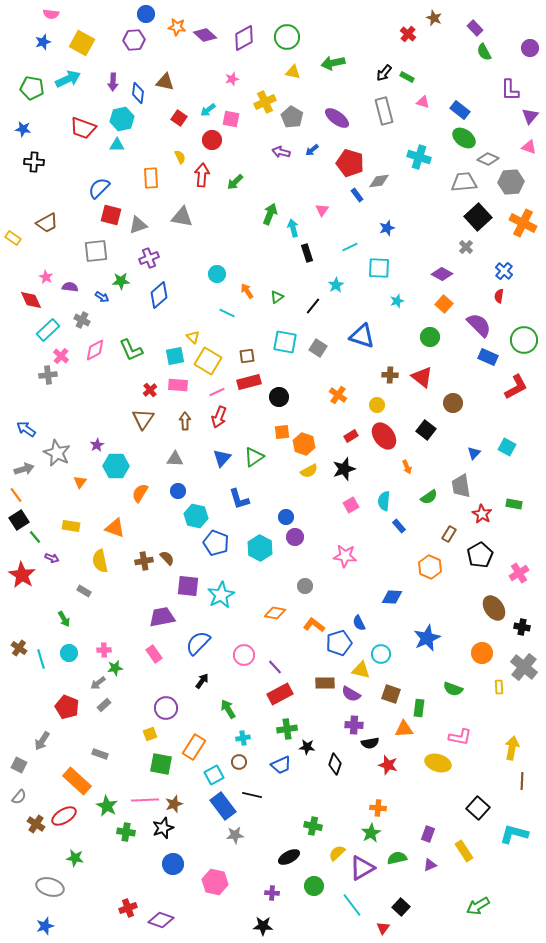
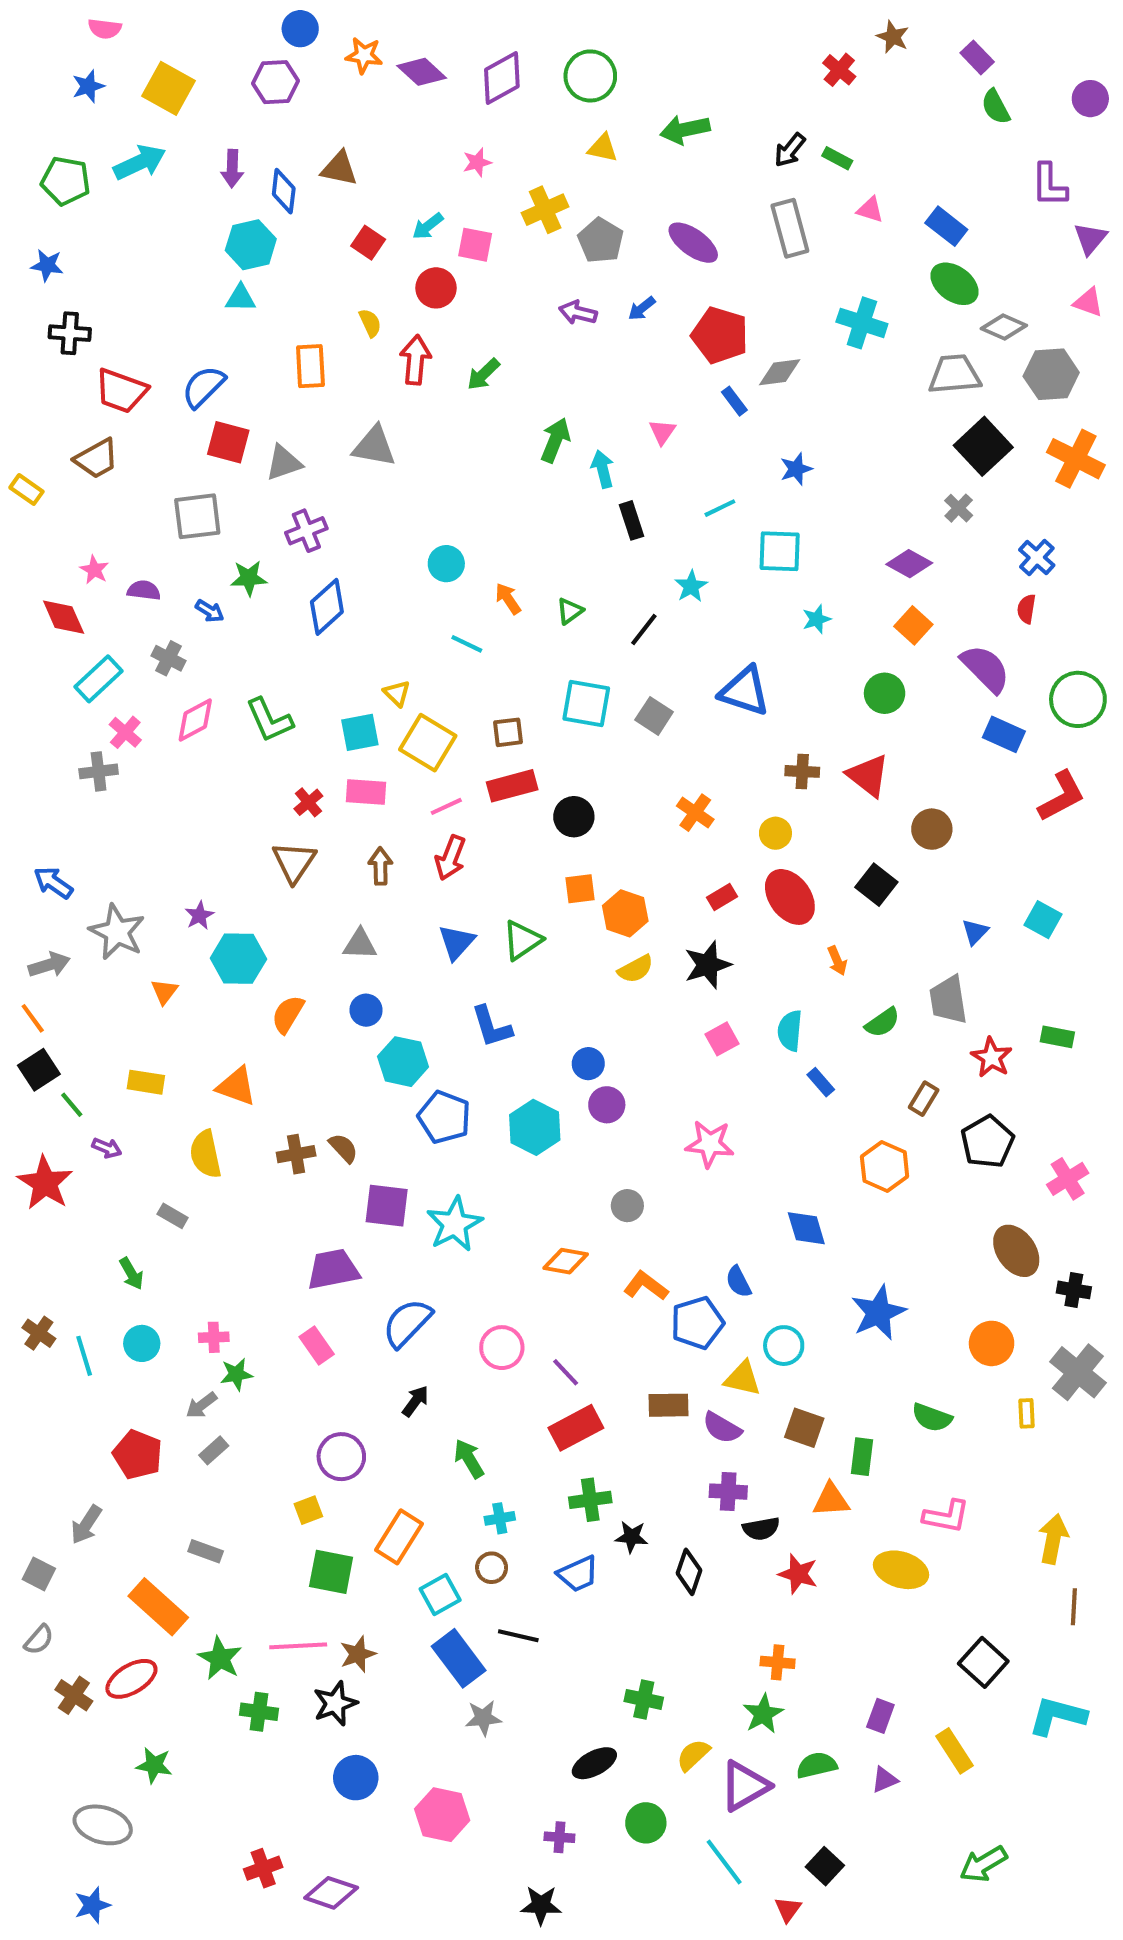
red trapezoid: (83, 128) -> (121, 391), moved
blue diamond: (392, 597) -> (806, 1228), turned 70

